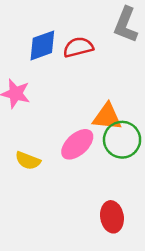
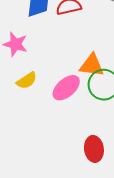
yellow semicircle: (28, 161) -> (27, 81), moved, turned -55

